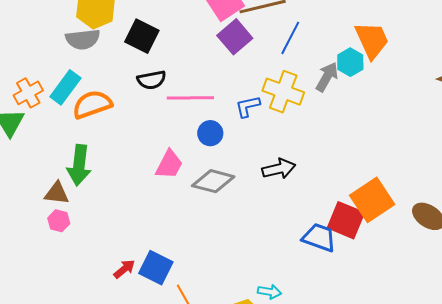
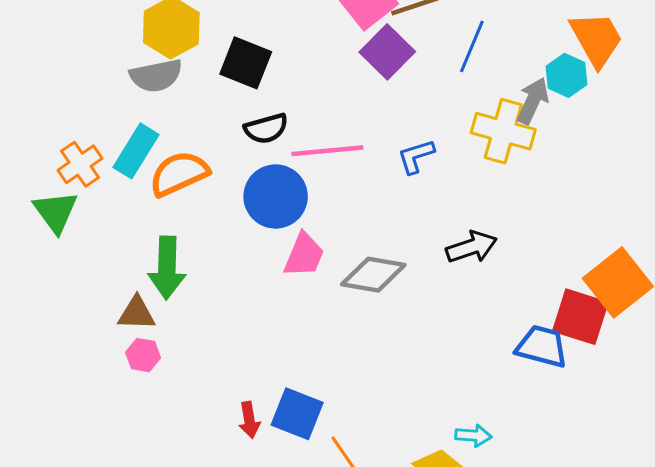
yellow cross: (283, 92) -> (503, 131), moved
blue circle: (210, 133) -> (276, 196), moved, size x1.6
red arrow: (124, 269) -> (249, 420), turned 125

